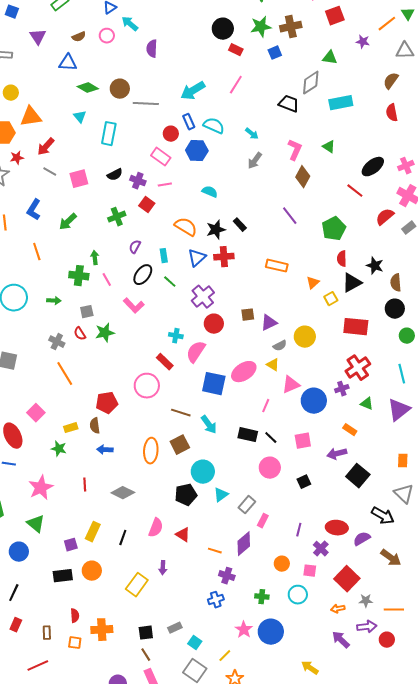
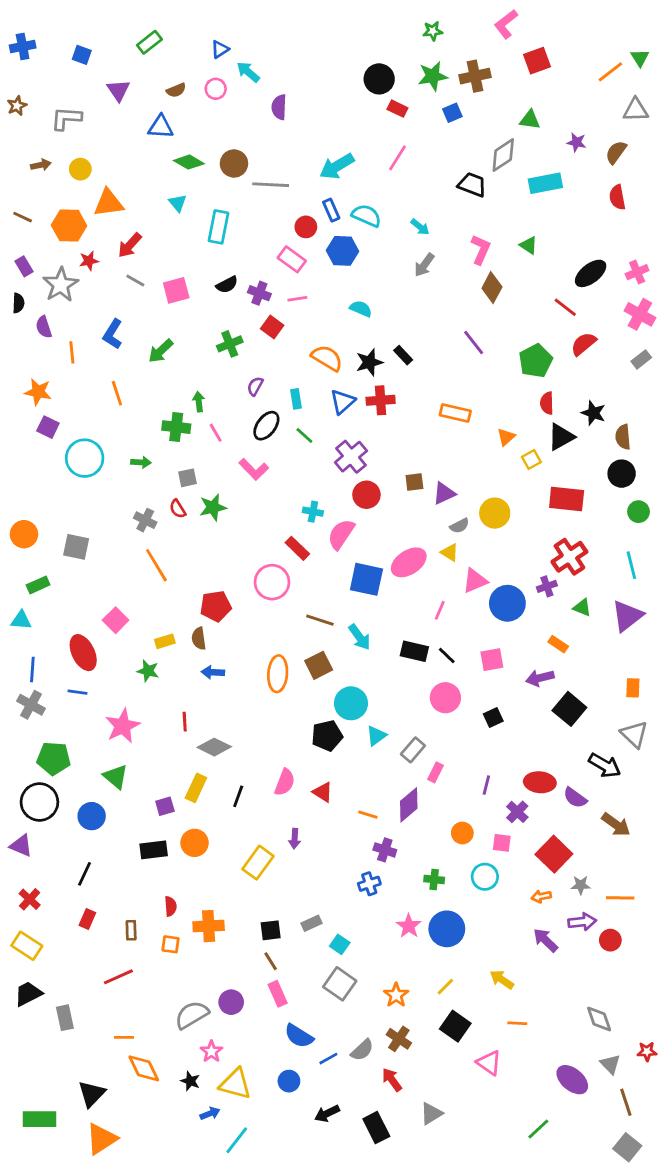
purple star: (363, 42) -> (576, 142), moved
red semicircle: (385, 217) -> (584, 344), moved
gray diamond: (123, 493) -> (214, 747), moved
purple semicircle: (362, 539) -> (575, 798), turned -114
yellow line: (225, 656) -> (445, 987), moved

